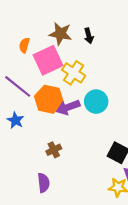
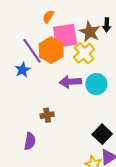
brown star: (60, 34) -> (90, 32), moved
orange hexagon: (49, 99) -> (51, 50), moved
blue star: (15, 120) -> (23, 70), moved

